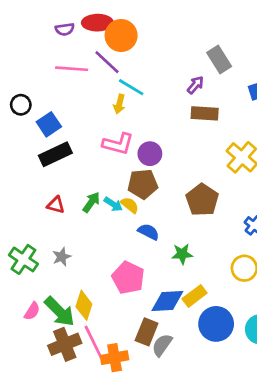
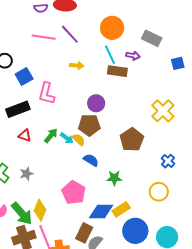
orange circle: (121, 36) -> (112, 28), moved
gray rectangle: (219, 59) -> (152, 38), turned -36
purple arrow: (195, 85) -> (133, 56), turned 56
cyan line: (131, 87) -> (110, 55), moved, turned 30
yellow arrow: (119, 104) -> (77, 65), turned -104
brown rectangle: (205, 113) -> (117, 71), moved
pink L-shape: (118, 144) -> (46, 93), moved, turned 85
black rectangle: (55, 154) -> (18, 109), moved

